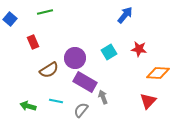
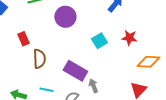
red rectangle: (33, 42) -> (23, 39), moved
purple circle: (75, 58) -> (65, 17), moved
brown semicircle: (49, 70) -> (39, 59), turned -60

